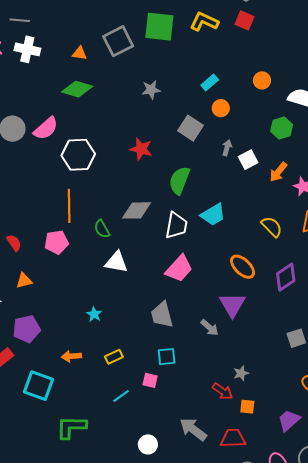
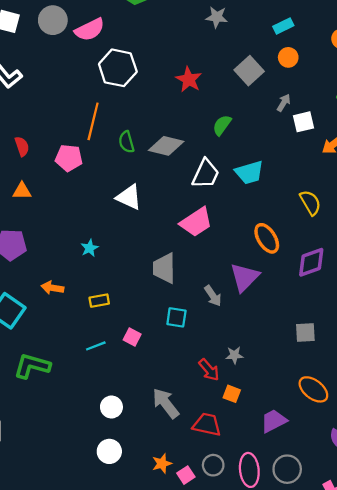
green semicircle: (179, 180) -> (222, 125), size x0.7
green semicircle: (102, 229) -> (126, 142), moved
cyan square: (167, 357) -> (176, 317), moved

